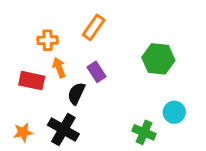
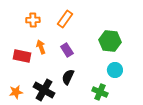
orange cross: (48, 40) -> (33, 20), moved
black semicircle: (76, 94) -> (68, 77), moved
cyan circle: (174, 112) -> (115, 70), moved

